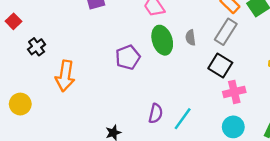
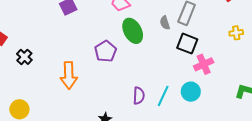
gray semicircle: (191, 38) -> (165, 23), moved
orange arrow: (65, 76) -> (69, 75), moved
cyan circle: (233, 127) -> (191, 92), moved

